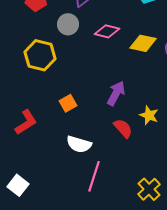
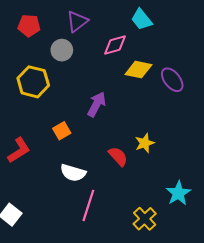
pink diamond: (107, 31) -> (115, 45), moved, turned -30
purple arrow: (116, 93) -> (97, 104), moved
yellow star: (149, 115) -> (145, 143), turned 30

